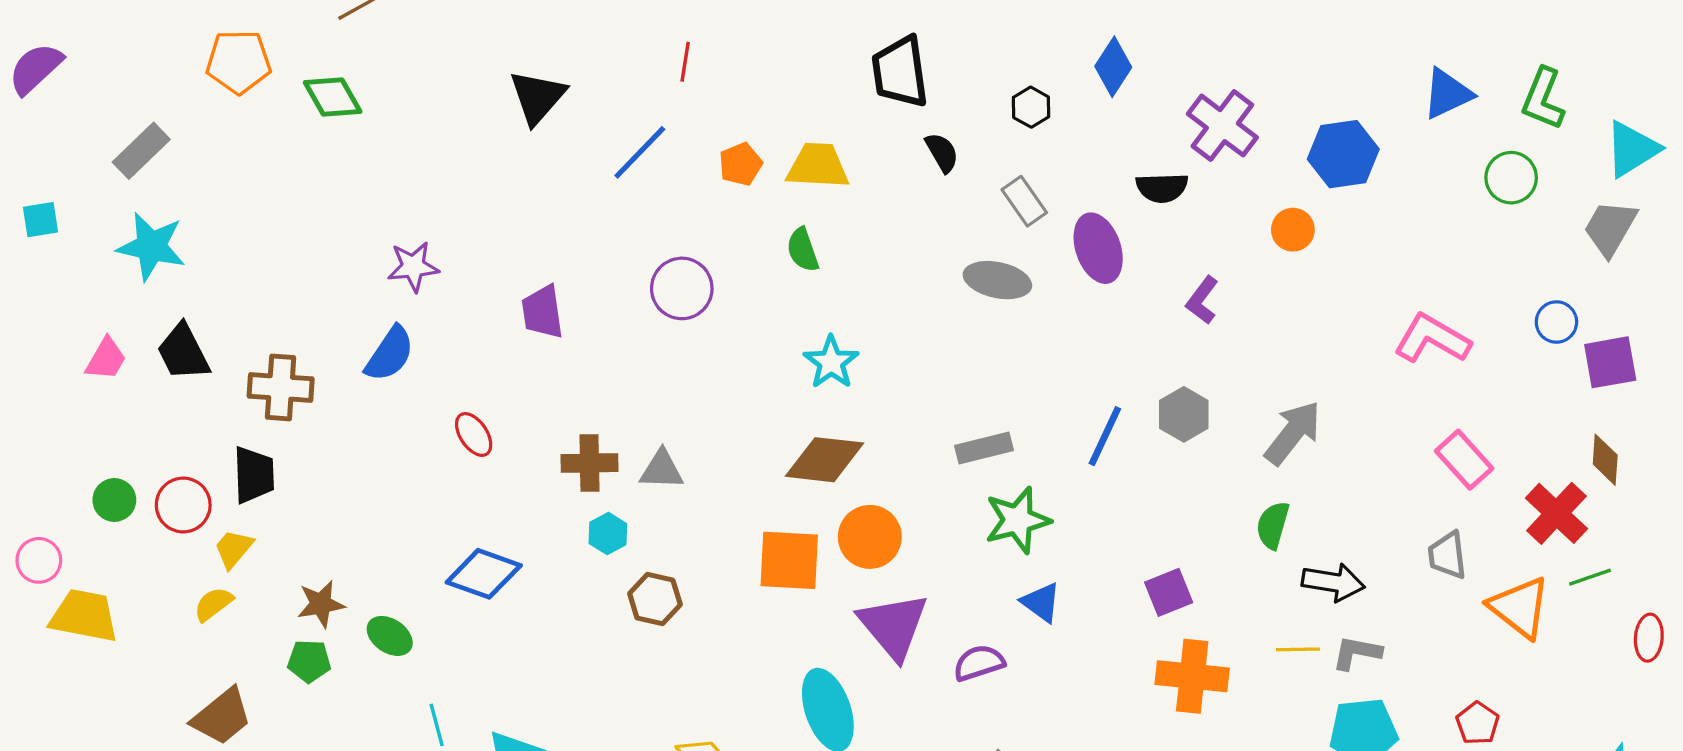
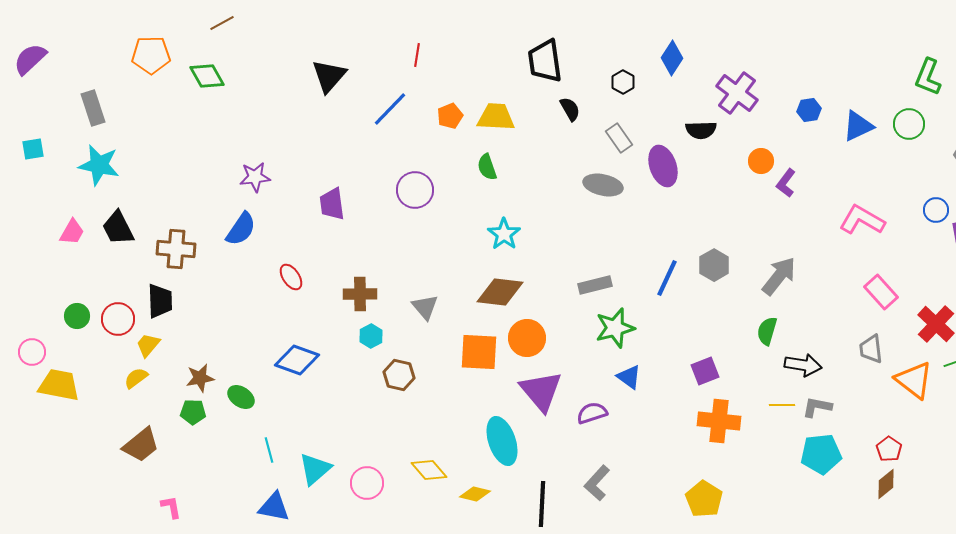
blue triangle: (1447, 94) -> (858, 126), moved
gray rectangle: (141, 151) -> (93, 108), turned -64
blue hexagon: (1343, 154) -> (809, 110), size x0.6
orange circle: (1293, 230) -> (761, 161), moved
purple L-shape: (1202, 300) -> (786, 183), moved
gray triangle: (662, 470) -> (425, 307), moved, turned 48

